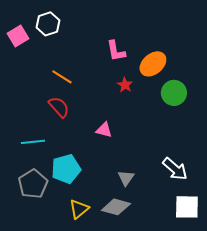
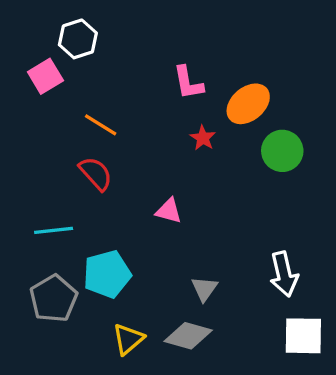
pink square: (18, 36) -> (45, 76), moved
white arrow: (175, 169) -> (284, 274), turned 36

